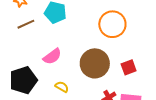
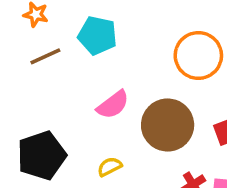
pink semicircle: (52, 56) -> (113, 105), moved
yellow semicircle: (62, 87) -> (110, 167), turned -56

